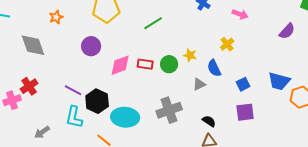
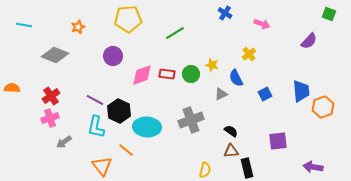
gray diamond: (33, 45) -> (55, 55), turned -48
blue trapezoid: (279, 81) -> (301, 91), turned -110
pink cross: (12, 100) -> (50, 118), moved
purple square: (245, 112) -> (278, 141), moved

